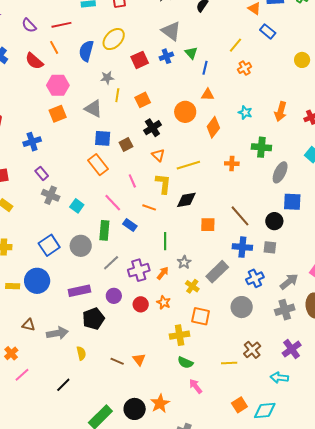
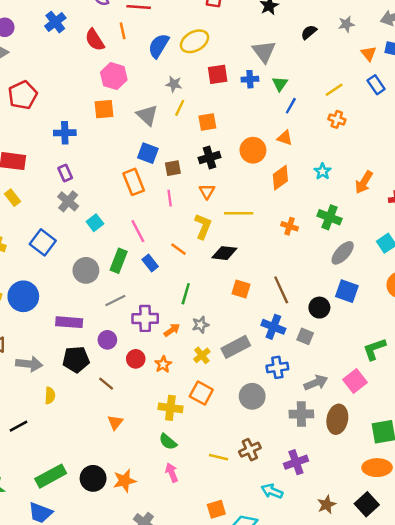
orange cross: (245, 68) -> (337, 119), turned 32
pink line: (132, 181) -> (170, 198), moved
blue square: (49, 245) -> (43, 242), moved, turned -35
brown line: (117, 361) -> (106, 384), moved

